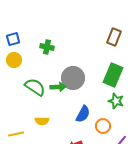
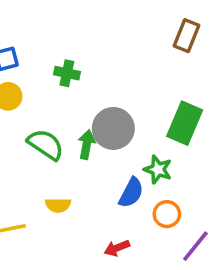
brown rectangle: (114, 37) -> (186, 36), moved
green arrow: (58, 87) -> (87, 145), turned -77
green star: (116, 101) -> (158, 169), moved

